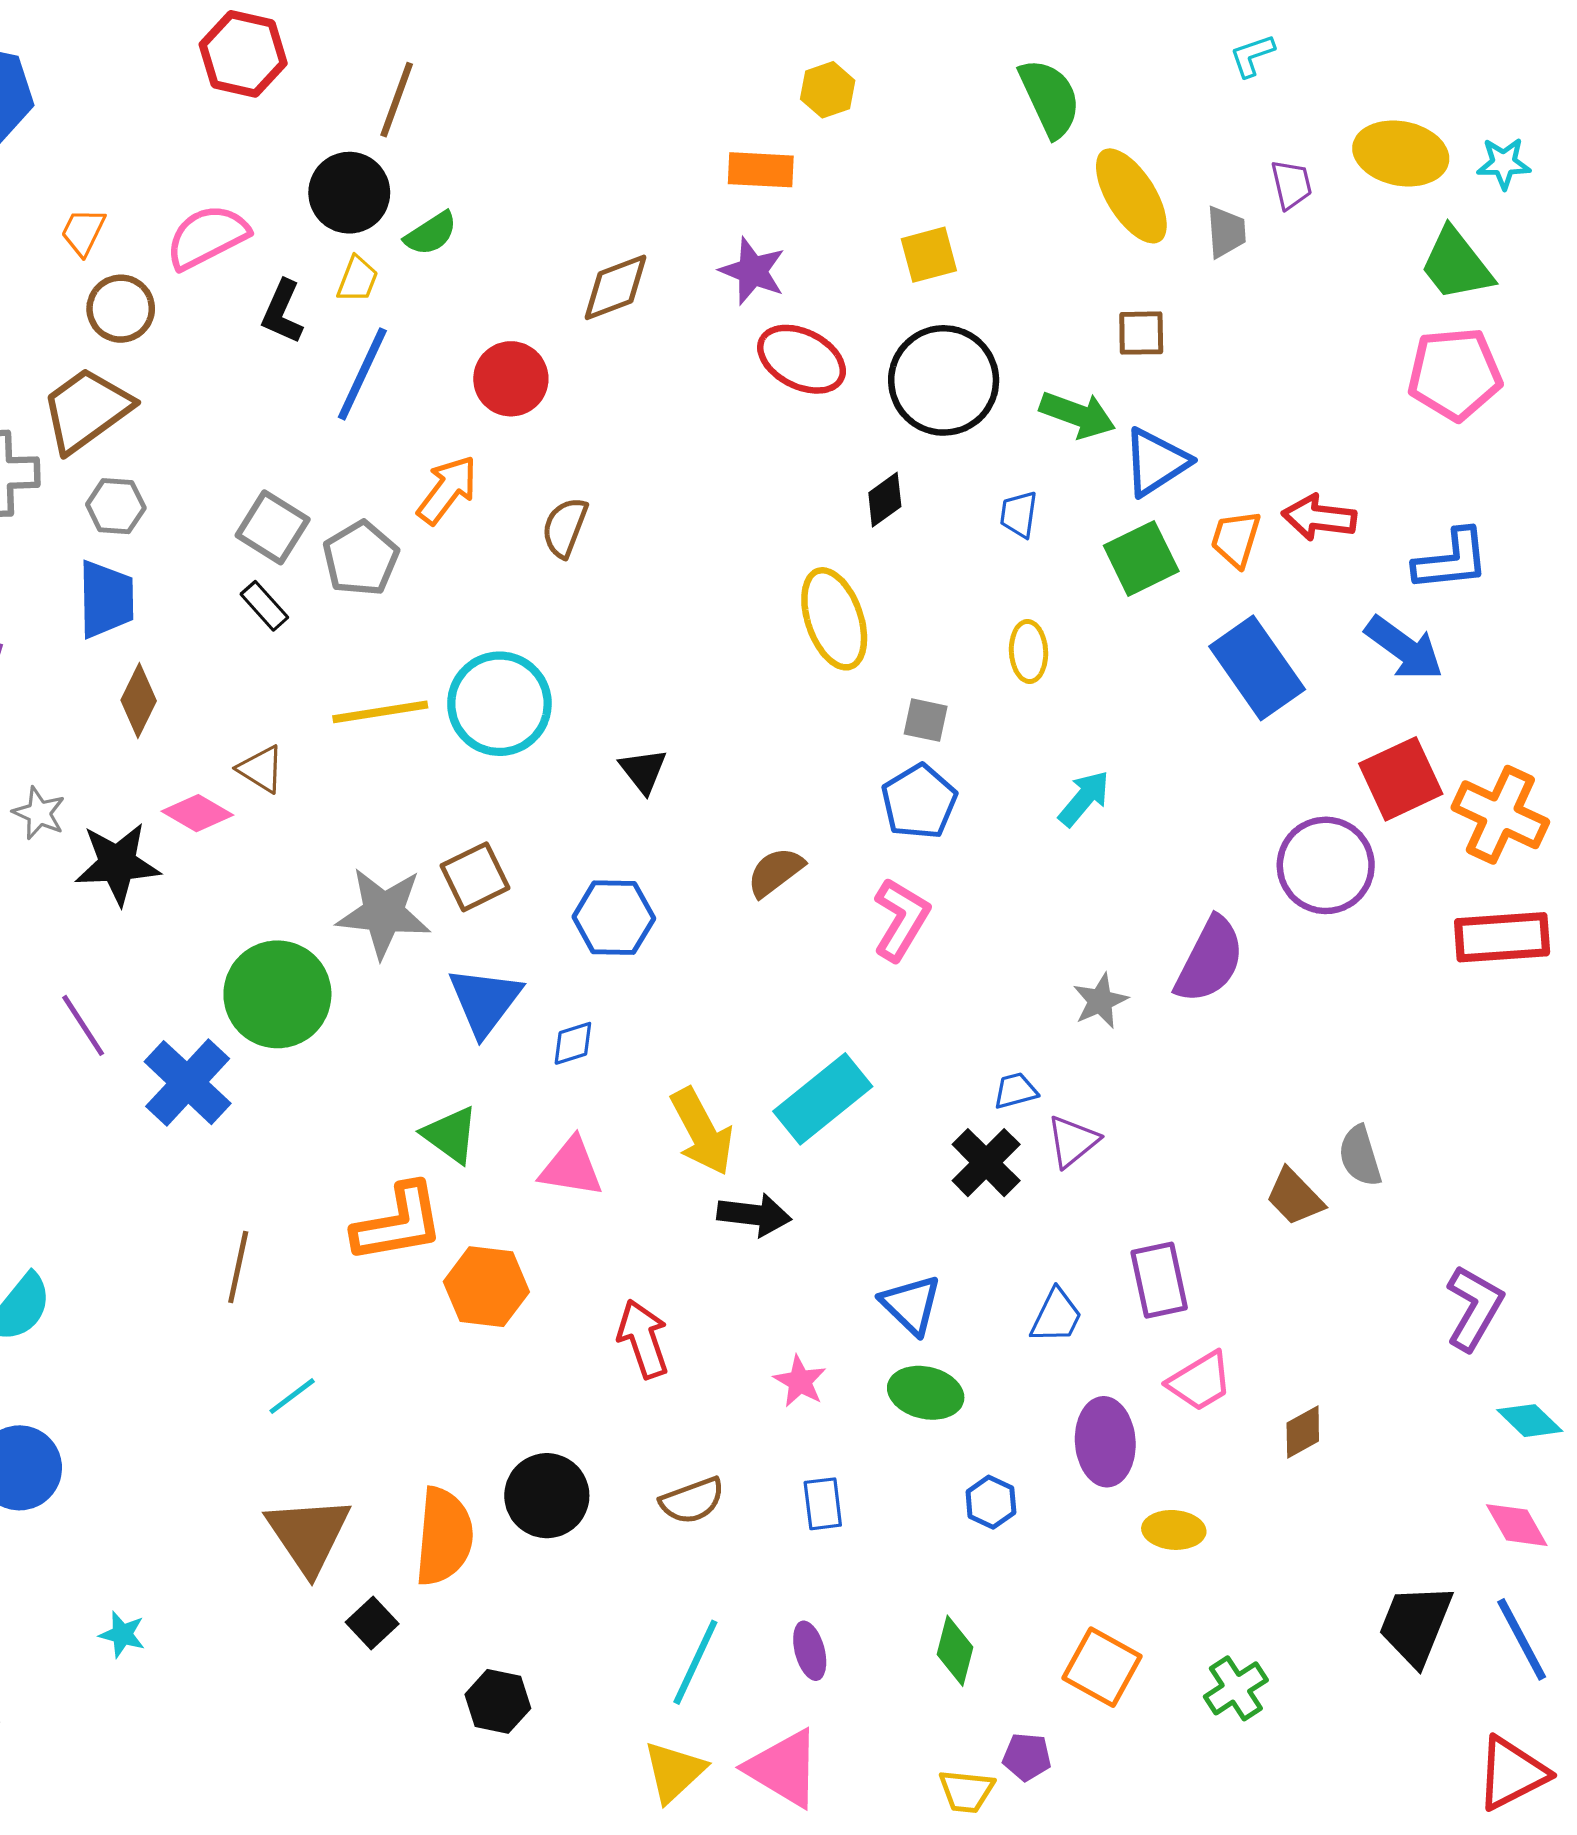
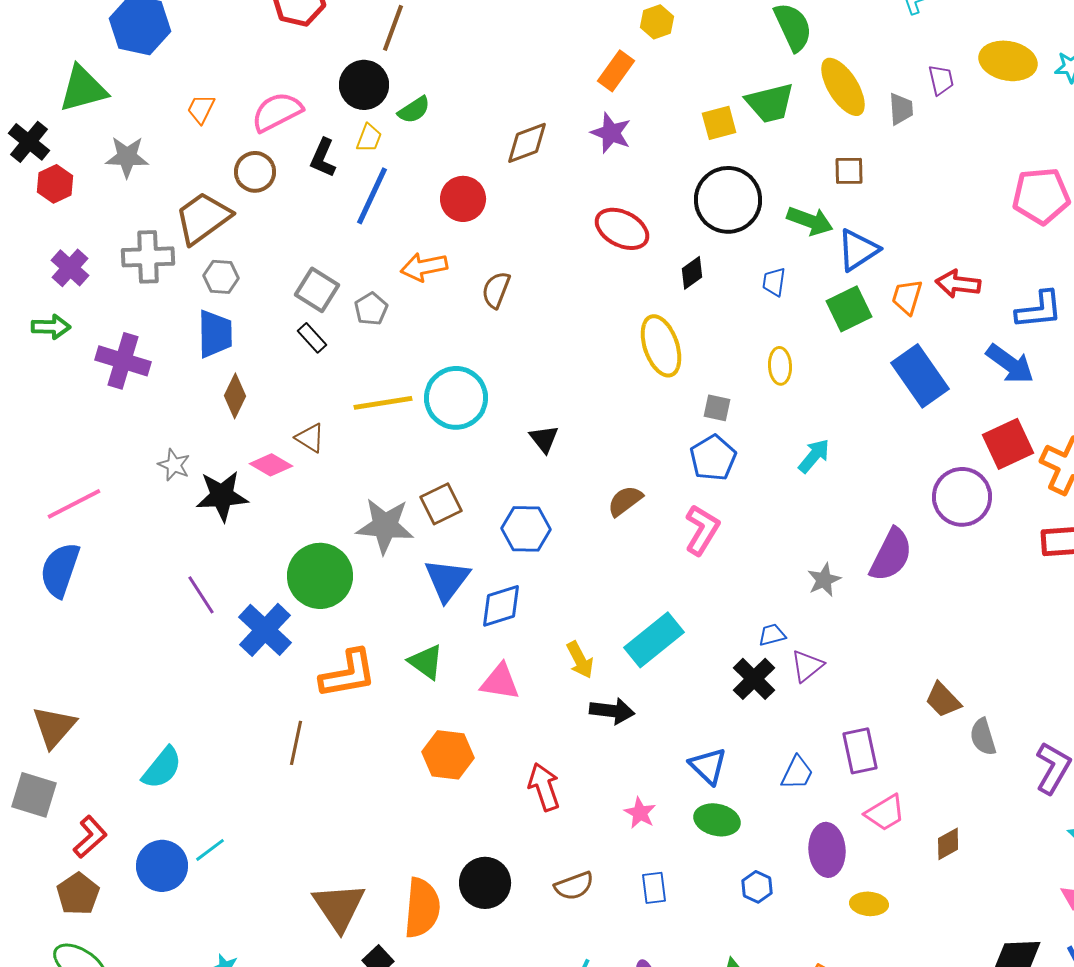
orange rectangle: (761, 170) -> (616, 71), turned -57
green trapezoid: (1456, 265) -> (770, 103), moved, turned -66
brown circle: (121, 309) -> (255, 172), moved
red ellipse: (802, 359) -> (622, 229), moved
orange arrow: (447, 490) -> (424, 267), turned -138
gray pentagon: (361, 558) -> (371, 309), size x0.7
blue diamond: (573, 1043) -> (501, 606), size x1.6
yellow arrow: (702, 1132) -> (580, 660), size x0.7
gray semicircle: (1360, 1156) -> (983, 737), moved
orange L-shape: (398, 1223) -> (348, 674), moved
cyan line: (292, 1396) -> (210, 850), moved

